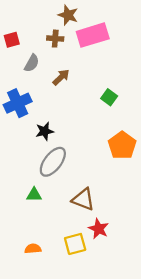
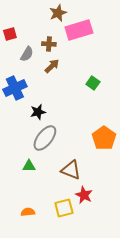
brown star: (68, 15) -> (58, 13), turned 30
brown cross: (55, 39) -> (49, 44), moved
orange pentagon: (122, 145) -> (104, 138), moved

